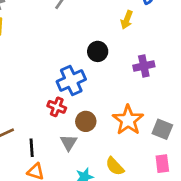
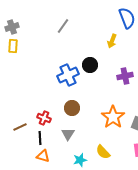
blue cross: (71, 80) -> (68, 75), moved
red cross: (57, 107) -> (44, 118), moved
brown circle: (86, 121) -> (72, 108), moved

